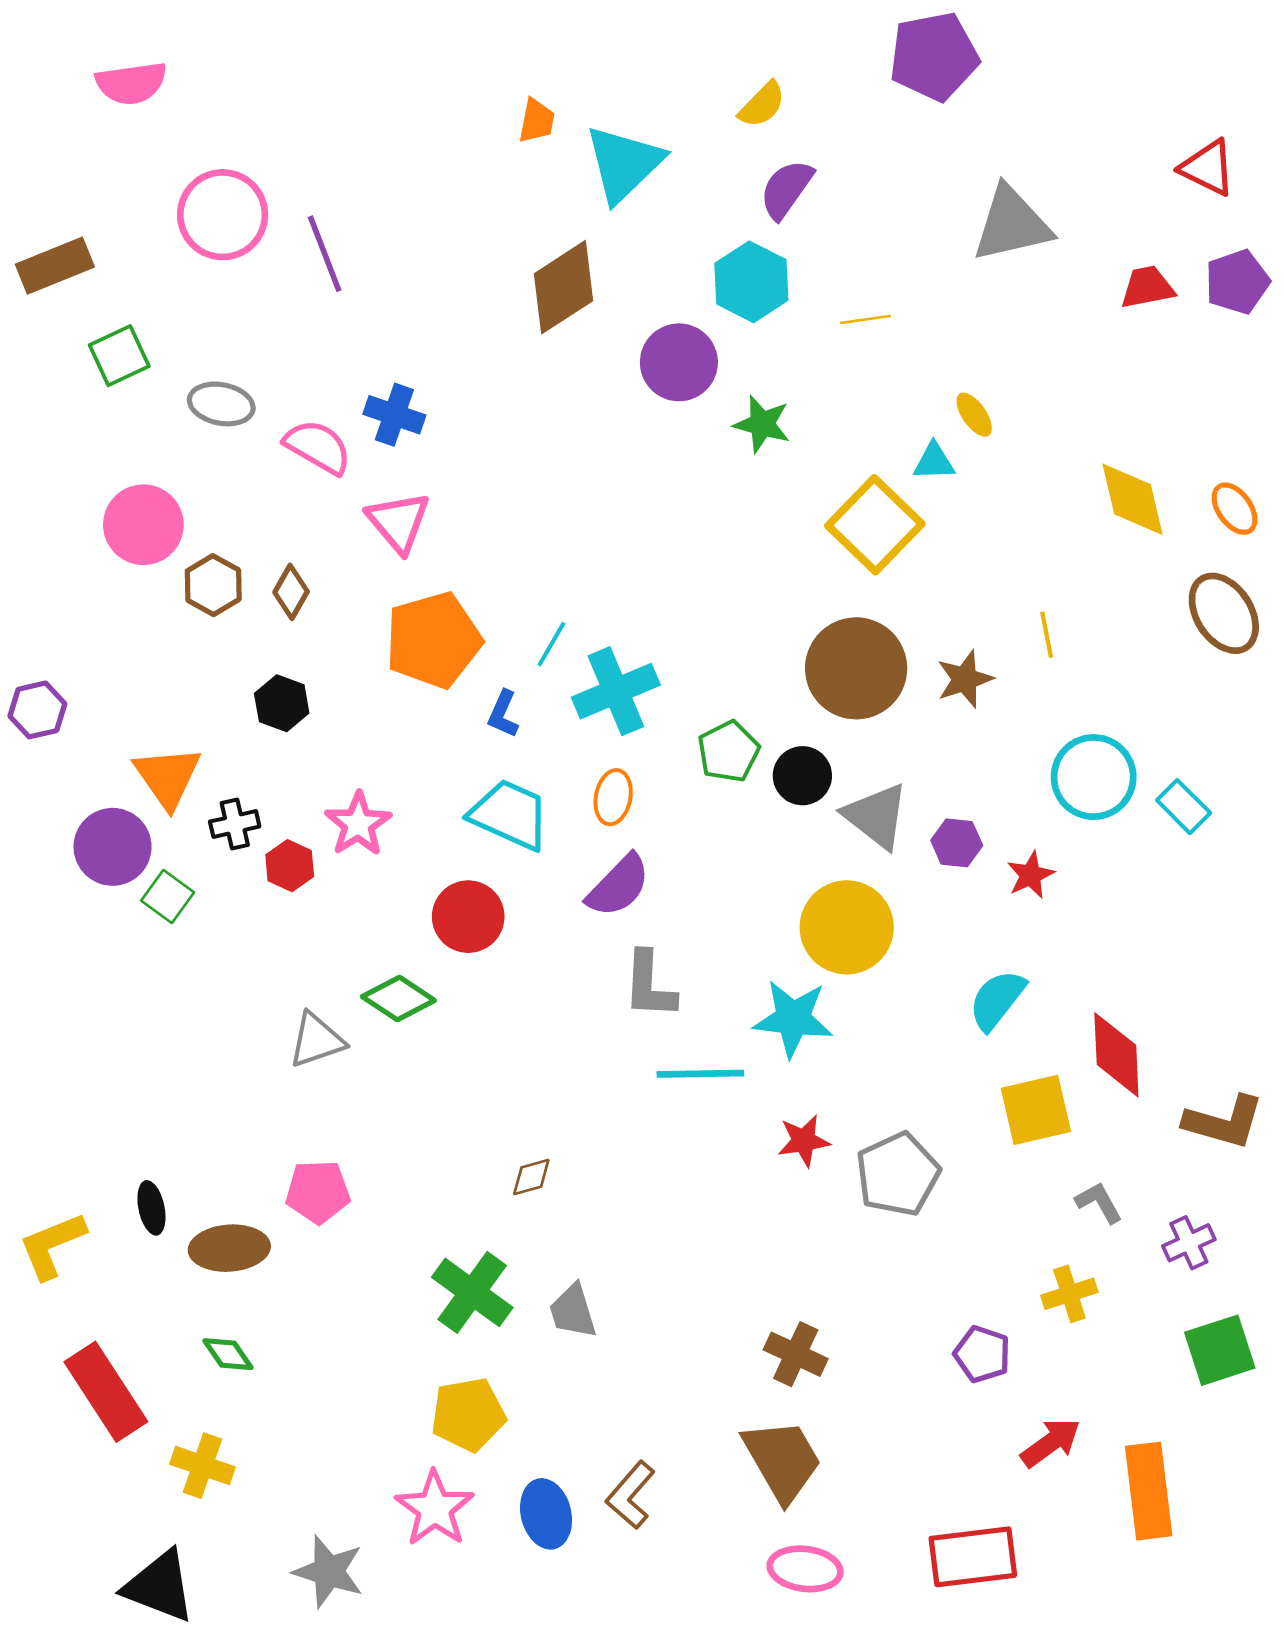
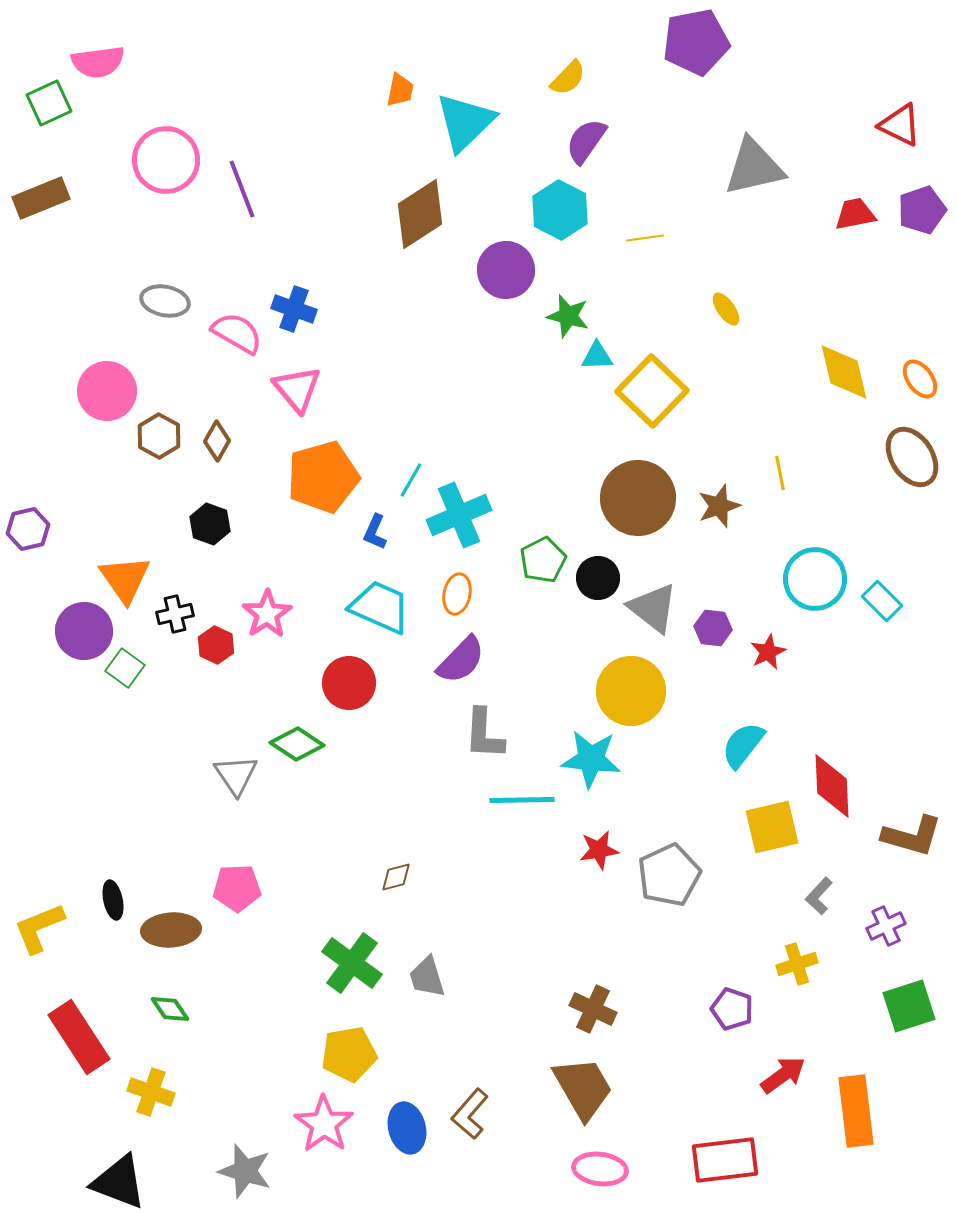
green square: (119, 356) -> (49, 103), moved
cyan triangle: (934, 462) -> (597, 356), moved
gray triangle: (317, 1040) -> (236, 775), turned -45
gray L-shape: (1099, 1202) -> (819, 896), turned -108

